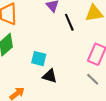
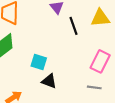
gray line: (93, 79) -> (94, 87), turned -40

